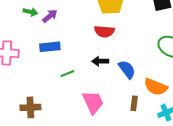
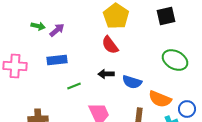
red semicircle: (104, 31) -> (110, 45), turned 48
blue semicircle: (127, 69) -> (132, 82), turned 144

